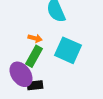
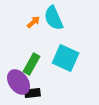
orange arrow: (35, 38) -> (34, 22), moved, turned -56

